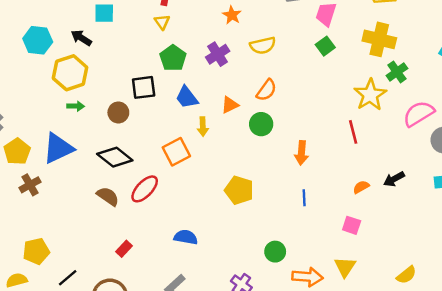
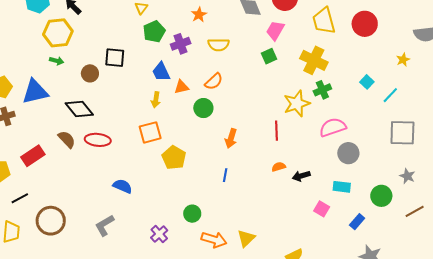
green pentagon: (173, 58) -> (154, 32), moved
blue trapezoid: (187, 97) -> (161, 72), moved
orange square: (176, 152) -> (150, 132), moved
orange semicircle: (361, 187) -> (279, 167), moved
red ellipse: (145, 189) -> (98, 140), turned 40
pink square: (352, 225) -> (322, 209), moved
red rectangle: (124, 249) -> (33, 156), moved, size x1.6

